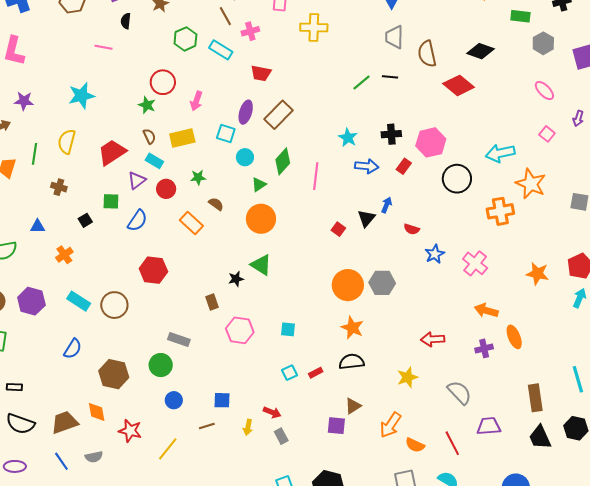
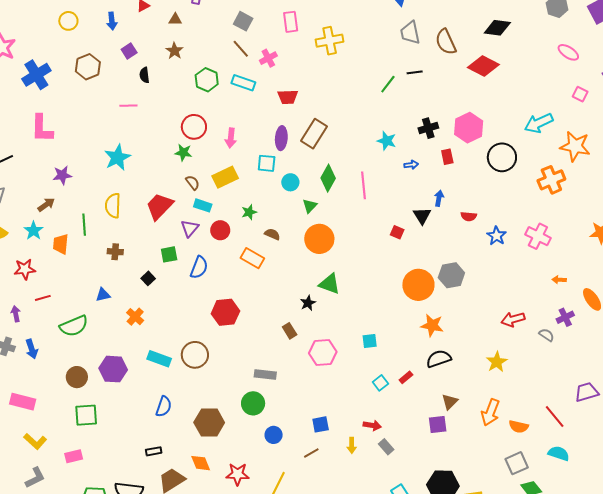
blue arrow: (367, 166) -> (411, 165), size x0.6
red rectangle: (404, 166) -> (447, 157), turned -35
orange arrow: (486, 311) -> (559, 280), size x0.6
black rectangle: (14, 387) -> (154, 451), moved
gray semicircle: (459, 393) -> (546, 335), moved, size x0.6

